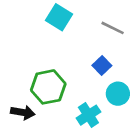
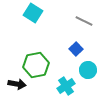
cyan square: (59, 17) -> (33, 13), moved

